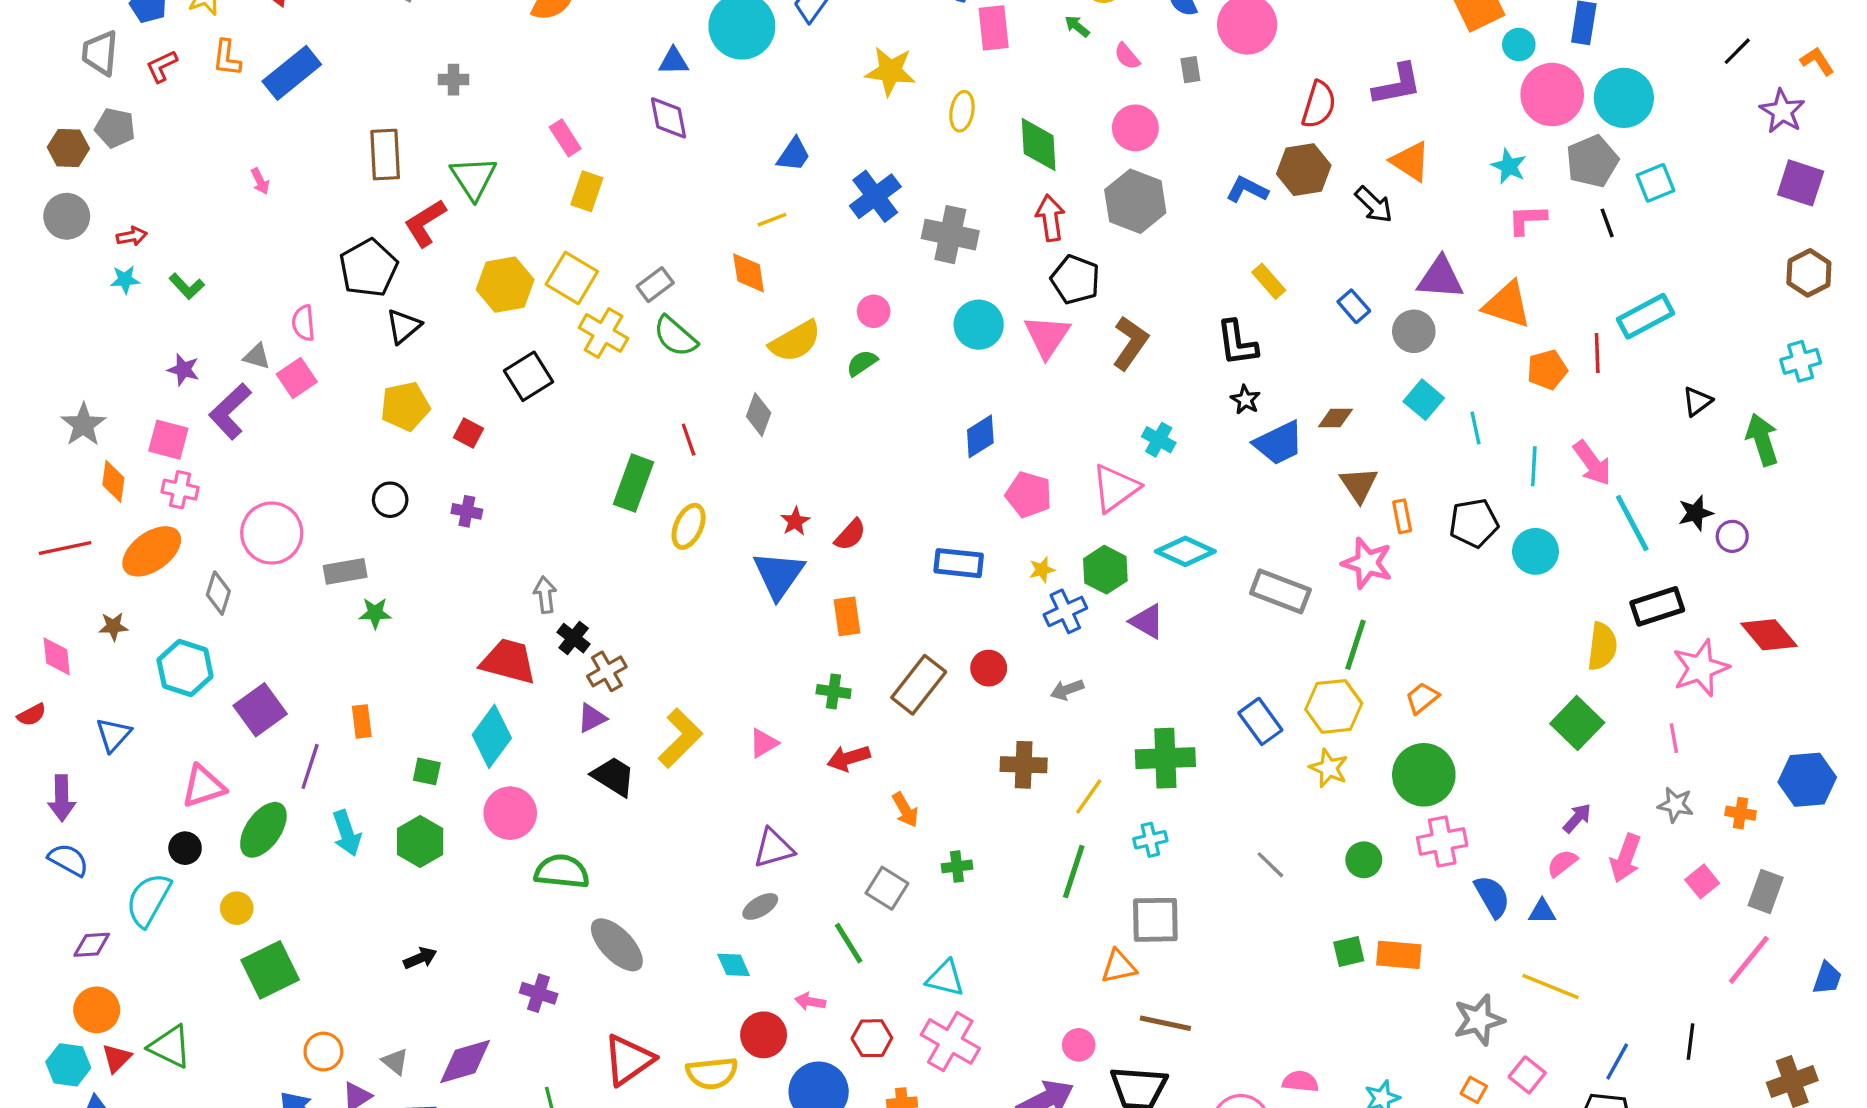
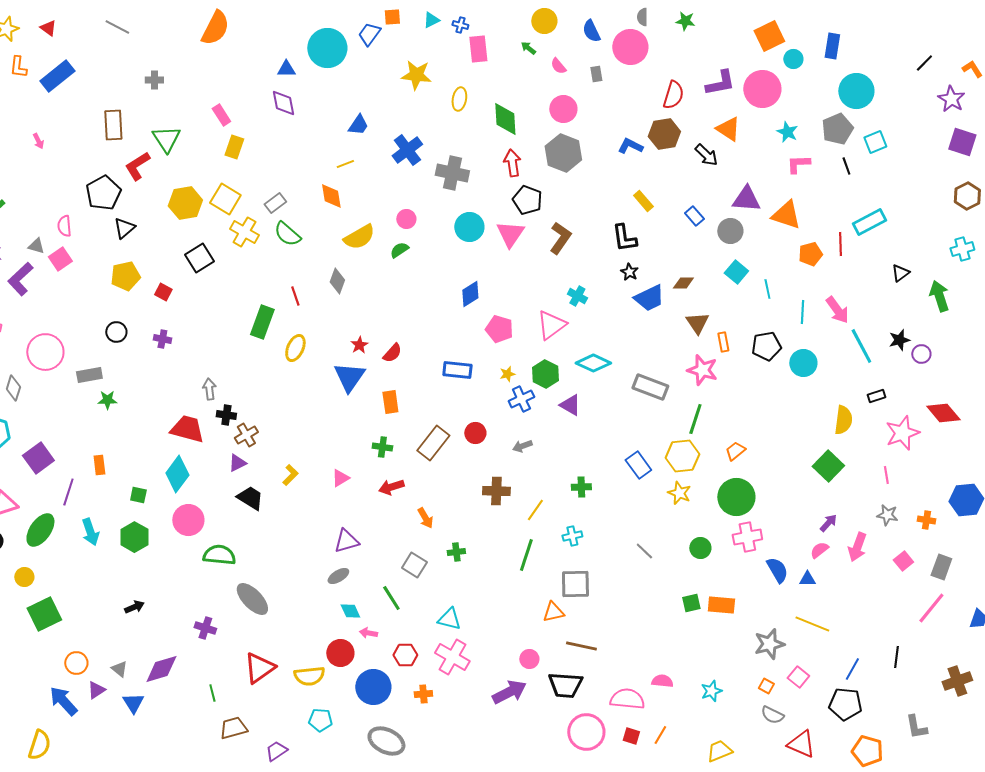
pink circle: (1552, 95) -> (762, 89), moved
black rectangle: (1657, 606) -> (876, 396), size x0.6
black cross: (574, 638) -> (226, 415), turned -30
yellow L-shape: (680, 738) -> (290, 475), size x0.6
green cross: (1165, 758) -> (581, 487), size x0.6
cyan diamond: (734, 965) -> (350, 611), moved

